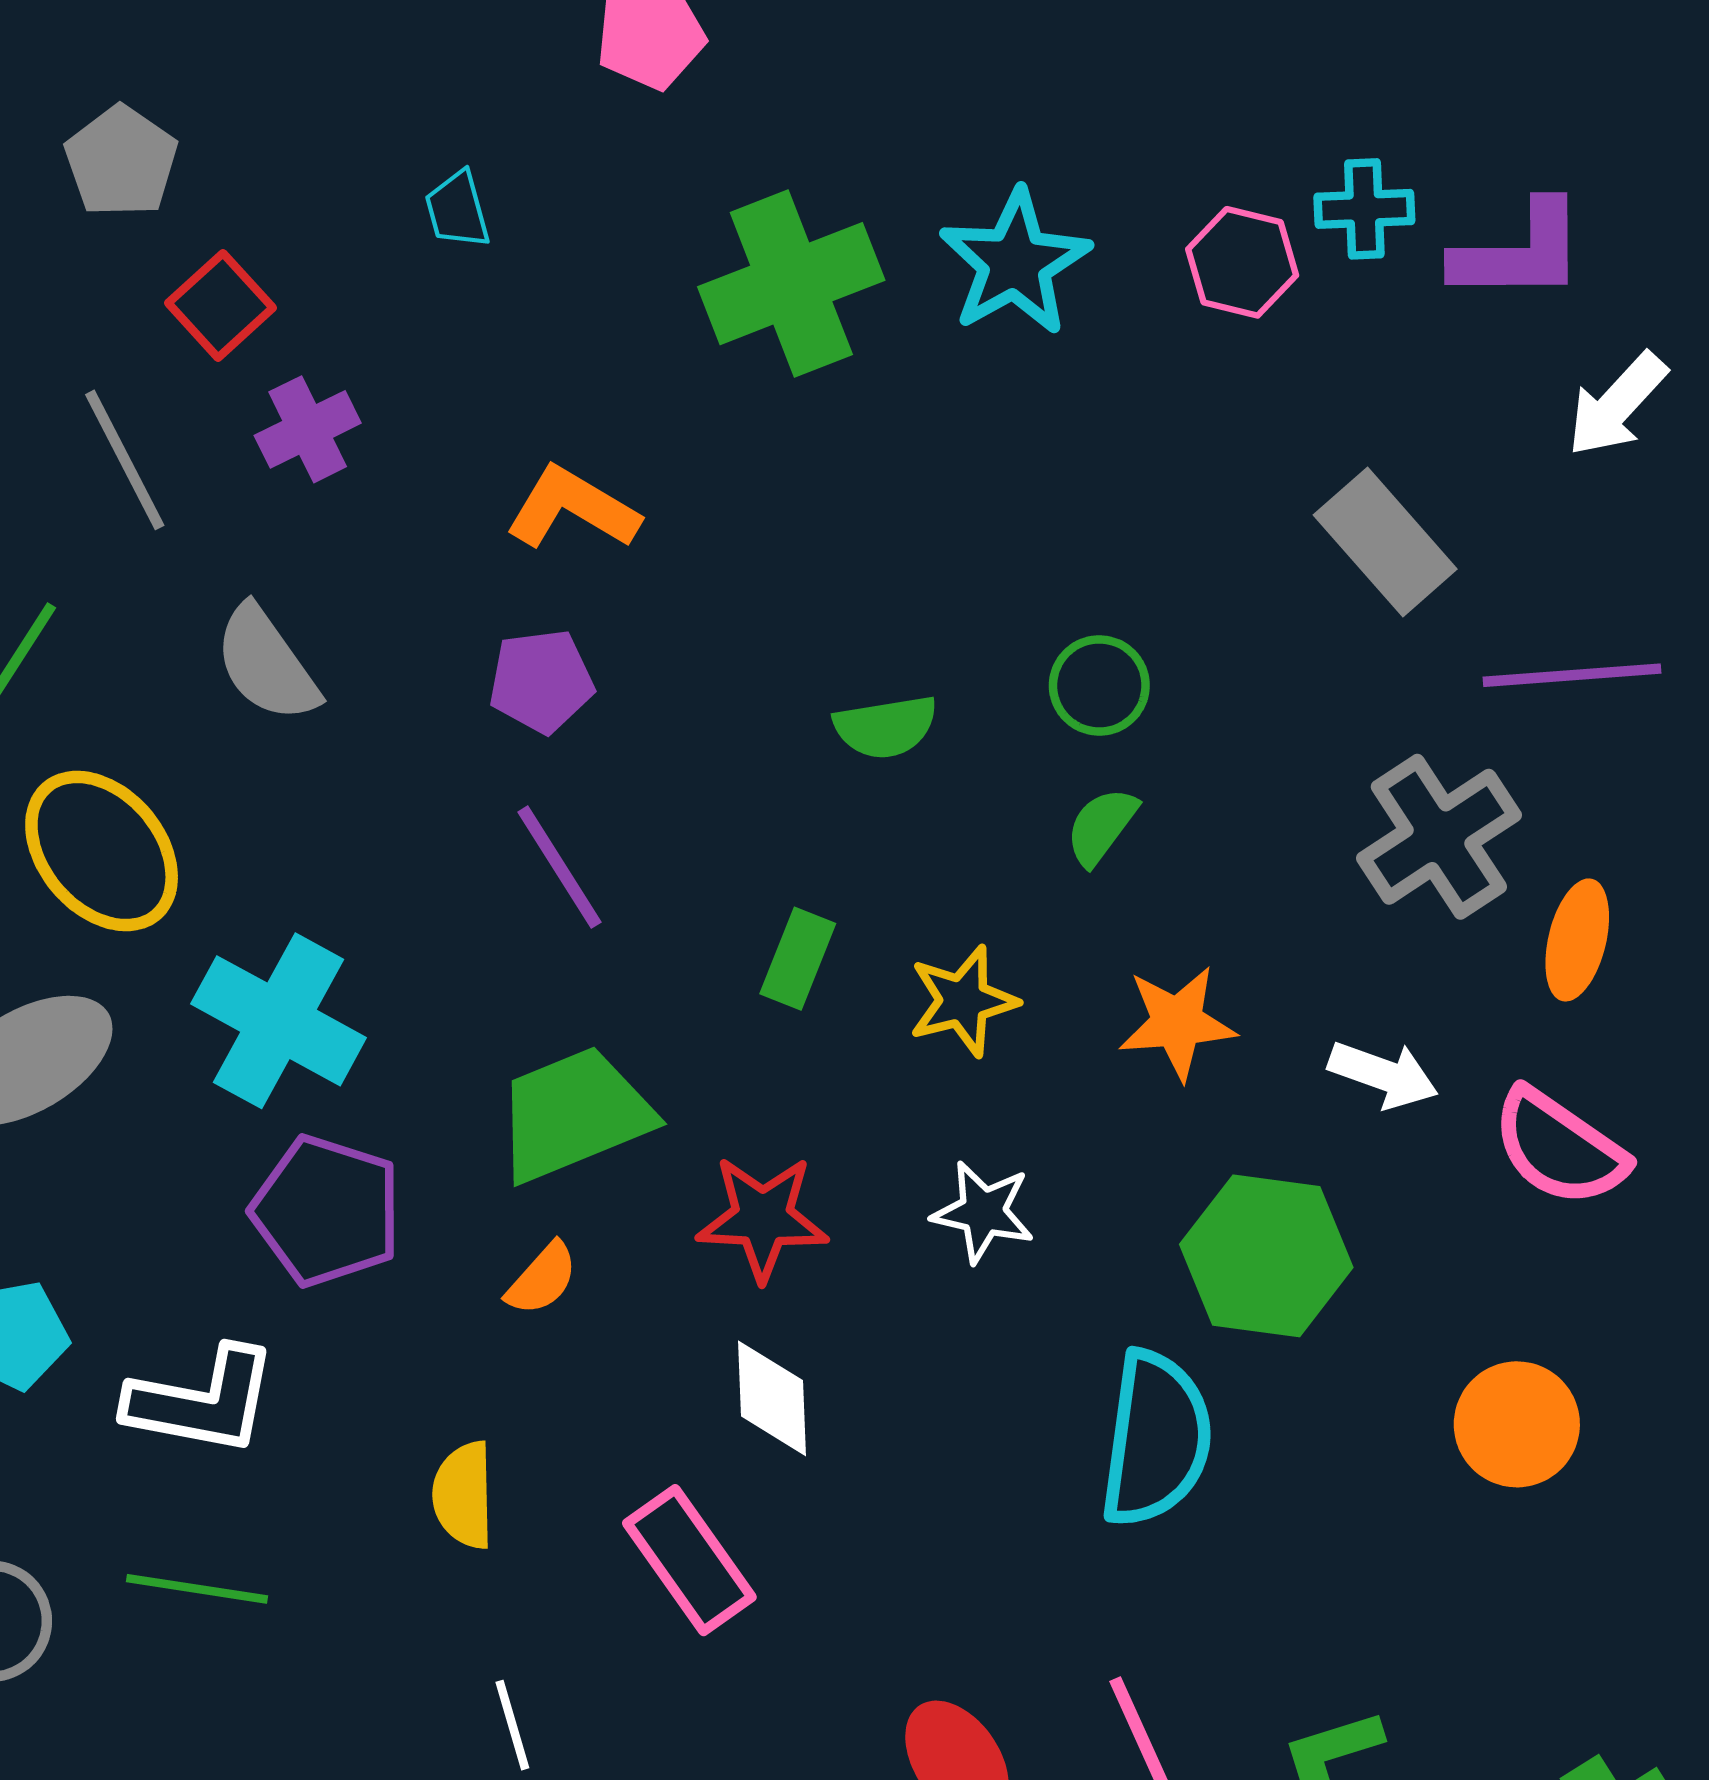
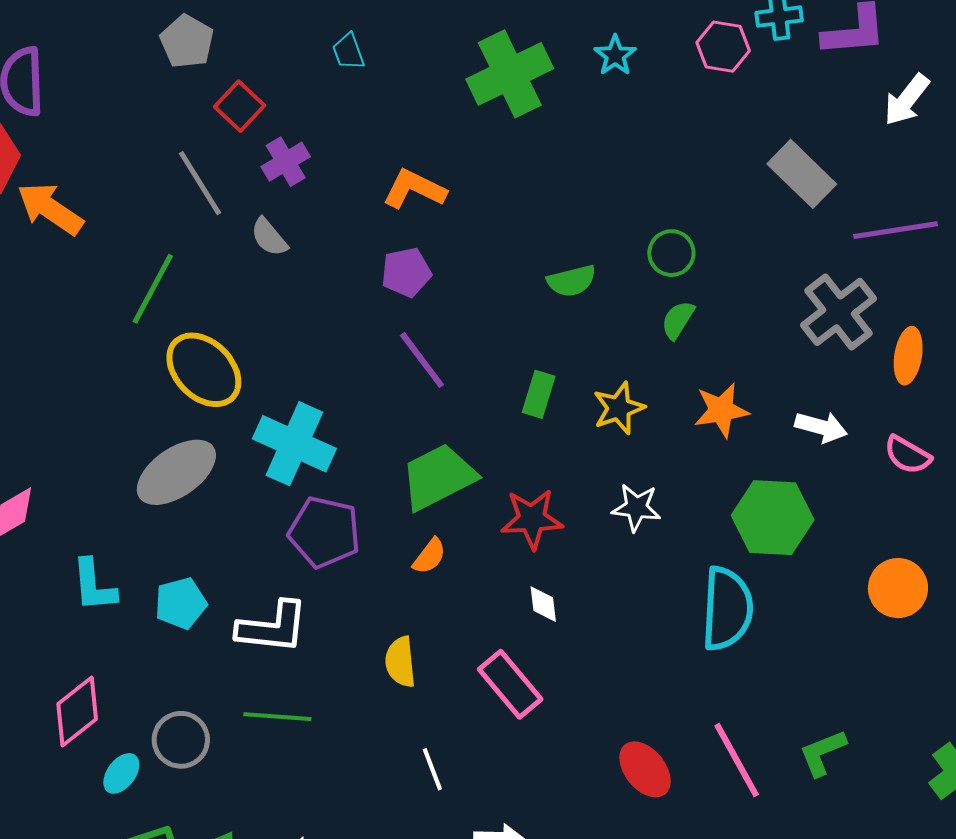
cyan star: (1015, 263) -> (615, 55), size x0.6
gray semicircle: (266, 664) -> (269, 237), moved, size x0.7
pink semicircle: (1559, 1148) -> (908, 455), size x0.7
white diamond: (772, 1398) -> (543, 604), size x0.7

